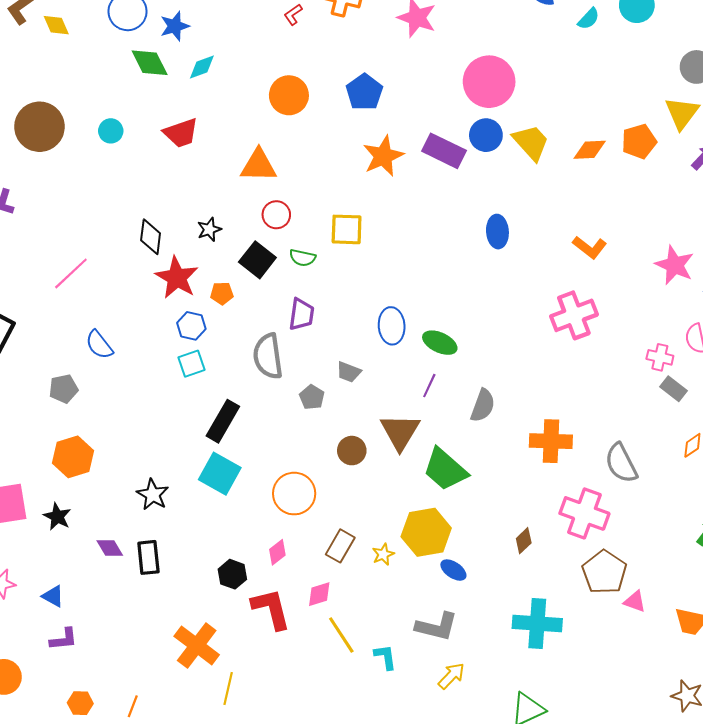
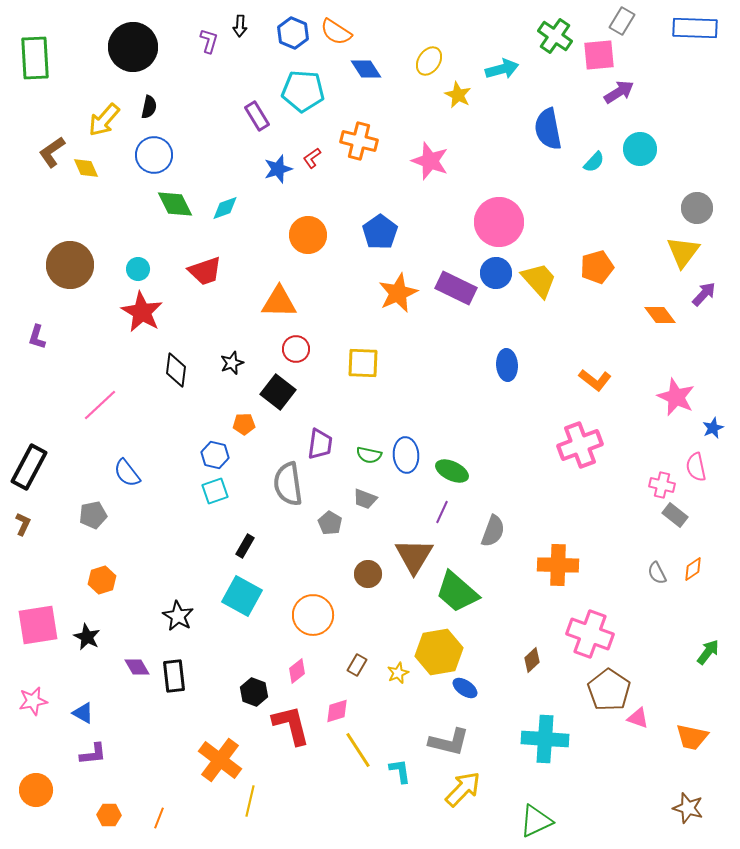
blue star: (175, 26) -> (278, 169), moved
orange pentagon: (639, 141) -> (597, 267), moved
orange diamond: (590, 150) -> (660, 315), moved, turned 56
green semicircle: (303, 258) -> (369, 455), moved
red star: (177, 278) -> (142, 312), moved
black rectangle: (223, 421) -> (245, 546), size x0.6
orange hexagon: (73, 457) -> (102, 580), size x0.7
gray semicircle: (621, 463) -> (657, 573), moved, size x0.6
brown rectangle: (340, 546) -> (357, 665), size x0.7
yellow arrow: (451, 676) -> (463, 789), size x1.4

